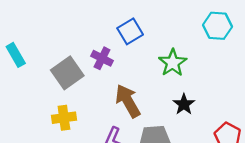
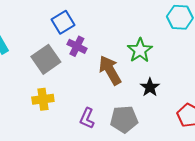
blue square: (130, 31) -> (63, 22), moved
brown arrow: (128, 101) -> (110, 70), moved

